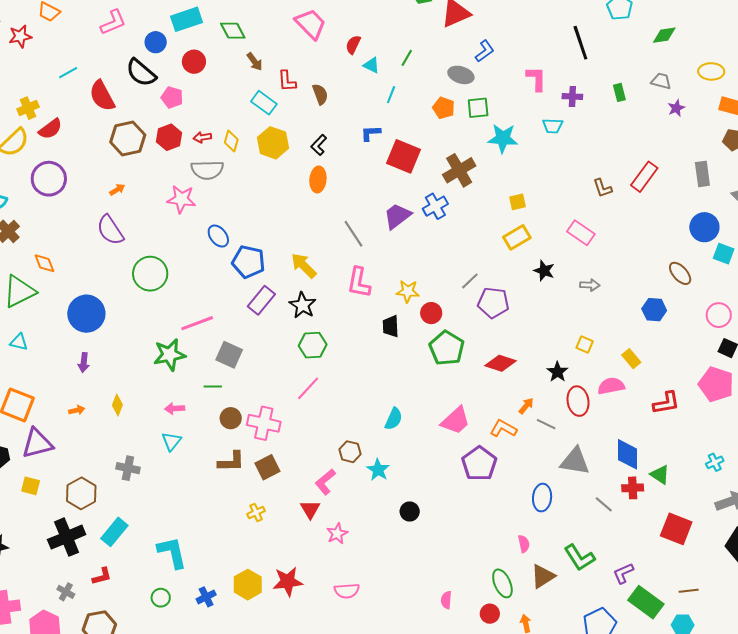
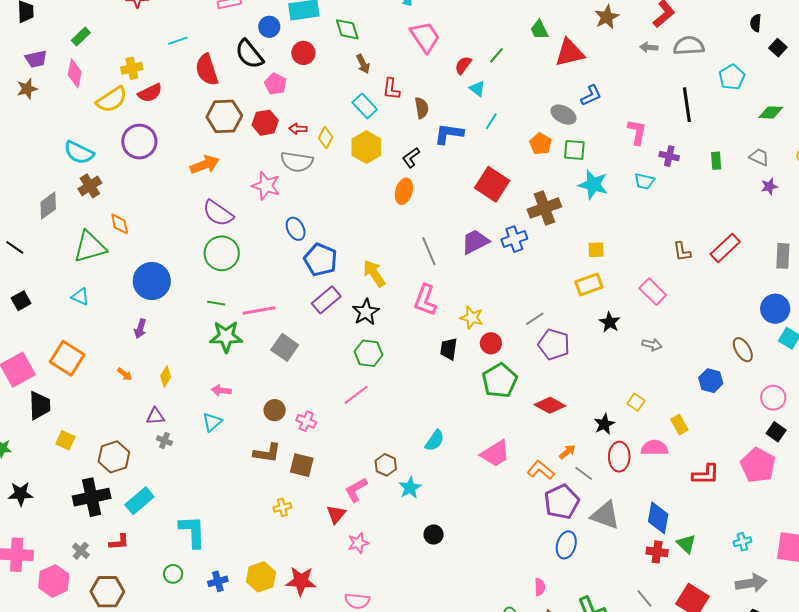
green line: (407, 58) -> (496, 55), moved
blue L-shape: (371, 133) -> (449, 134), moved, size x1.4
orange arrow: (117, 190) -> (205, 165), size x1.8
purple semicircle: (110, 230) -> (218, 213), moved, turned -32
green line: (213, 387) -> (216, 303), moved
orange arrow: (77, 410) -> (125, 374), turned 42
pink cross: (264, 423) -> (306, 421), size x0.6
purple triangle: (37, 443) -> (155, 416), moved, size x0.6
purple pentagon: (479, 464) -> (562, 502), moved
brown square: (267, 467) -> (302, 465), turned 30
gray cross: (128, 468) -> (164, 441), size x0.7
gray line: (604, 504) -> (645, 599), moved

